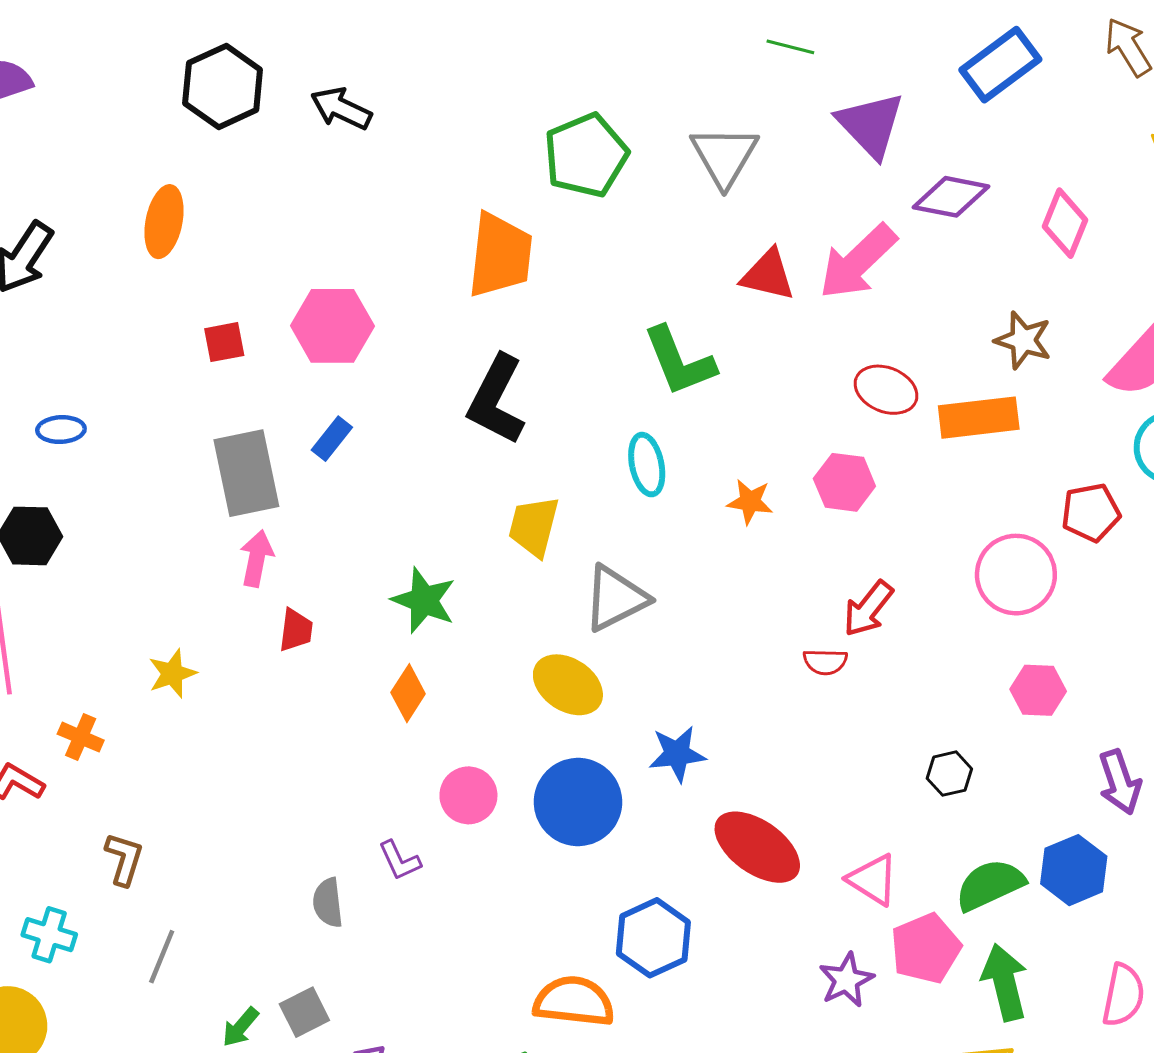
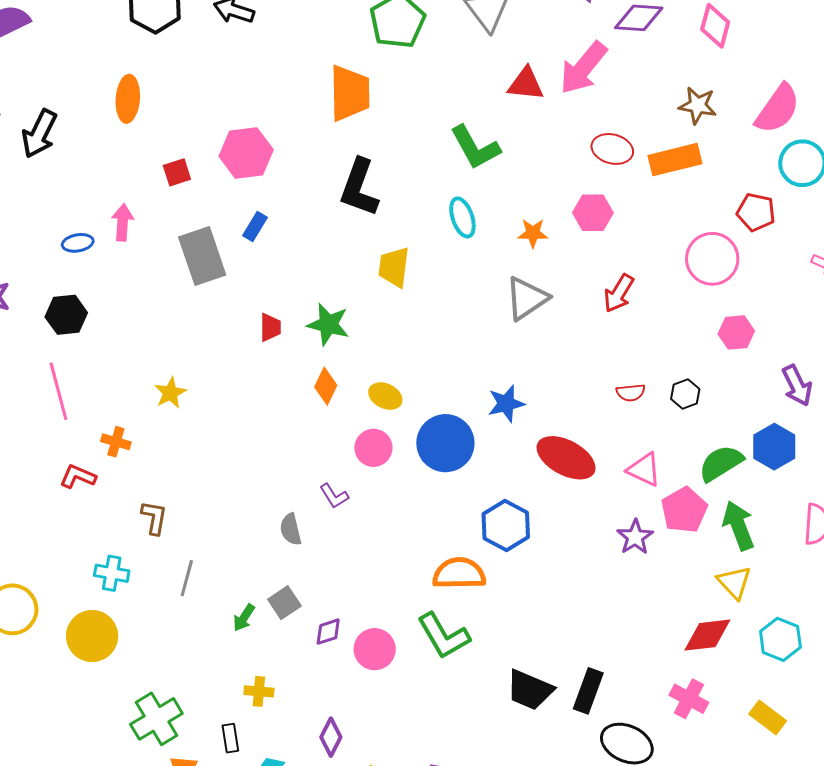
red pentagon: (1091, 513) -> (756, 212), turned 30
pink arrow: (257, 558) -> (123, 222), moved
gray triangle: (616, 598) -> (527, 298), moved
red trapezoid: (296, 630) -> (270, 327), moved
red semicircle: (825, 662) -> (631, 393), moved
yellow ellipse: (568, 685) -> (385, 396), moved, size x0.7

